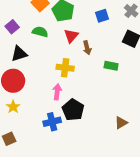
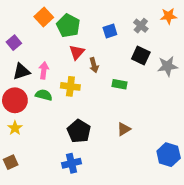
green semicircle: (40, 32) -> (44, 95), moved
pink arrow: (57, 92) -> (44, 70), moved
blue cross: (52, 122) -> (71, 163), moved
brown triangle: (121, 123) -> (124, 129), moved

